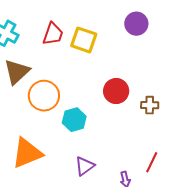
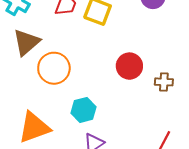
cyan hexagon: (74, 120) -> (84, 110), moved

